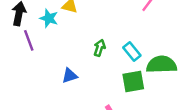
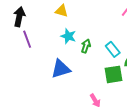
cyan star: (49, 18) -> (68, 36), moved
blue triangle: (70, 76) -> (61, 69), size x1.5

